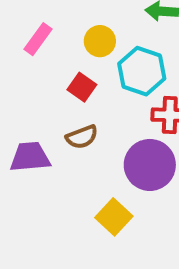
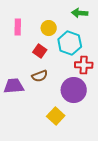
pink rectangle: (38, 39) -> (18, 27), turned -35

